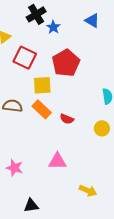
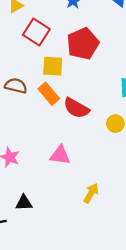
red semicircle: (67, 119) -> (76, 108), size x1.6
yellow arrow: (88, 191) -> (91, 193), turned -90

